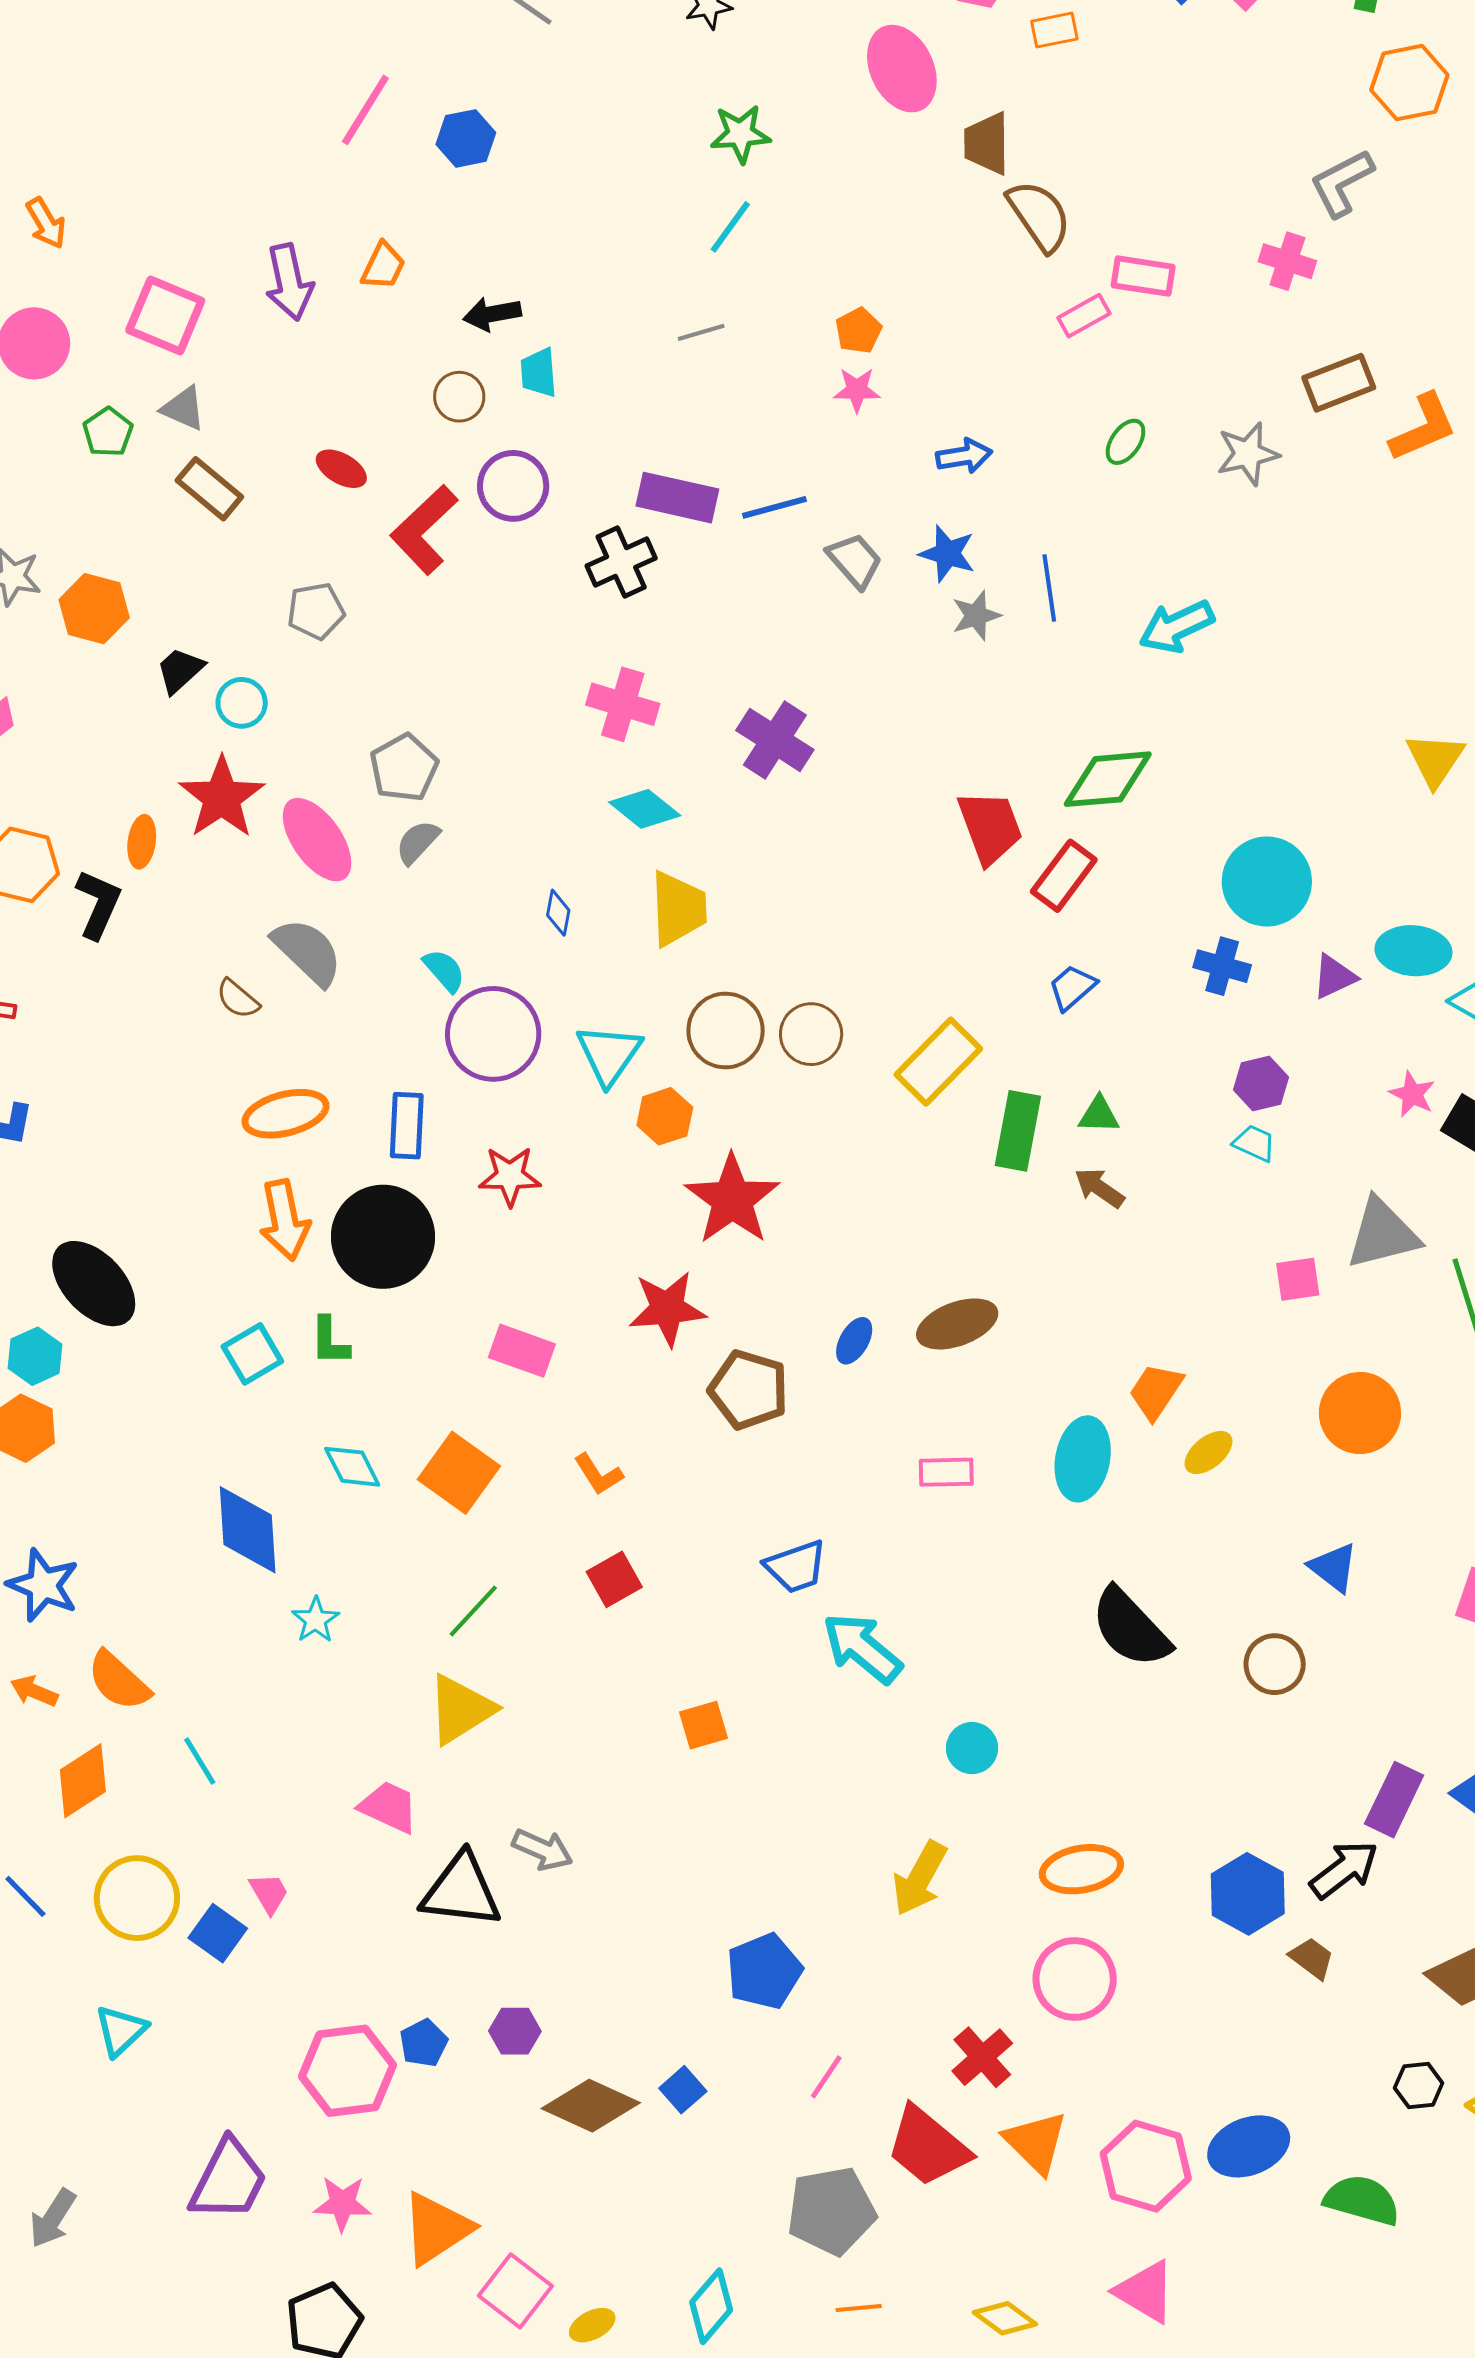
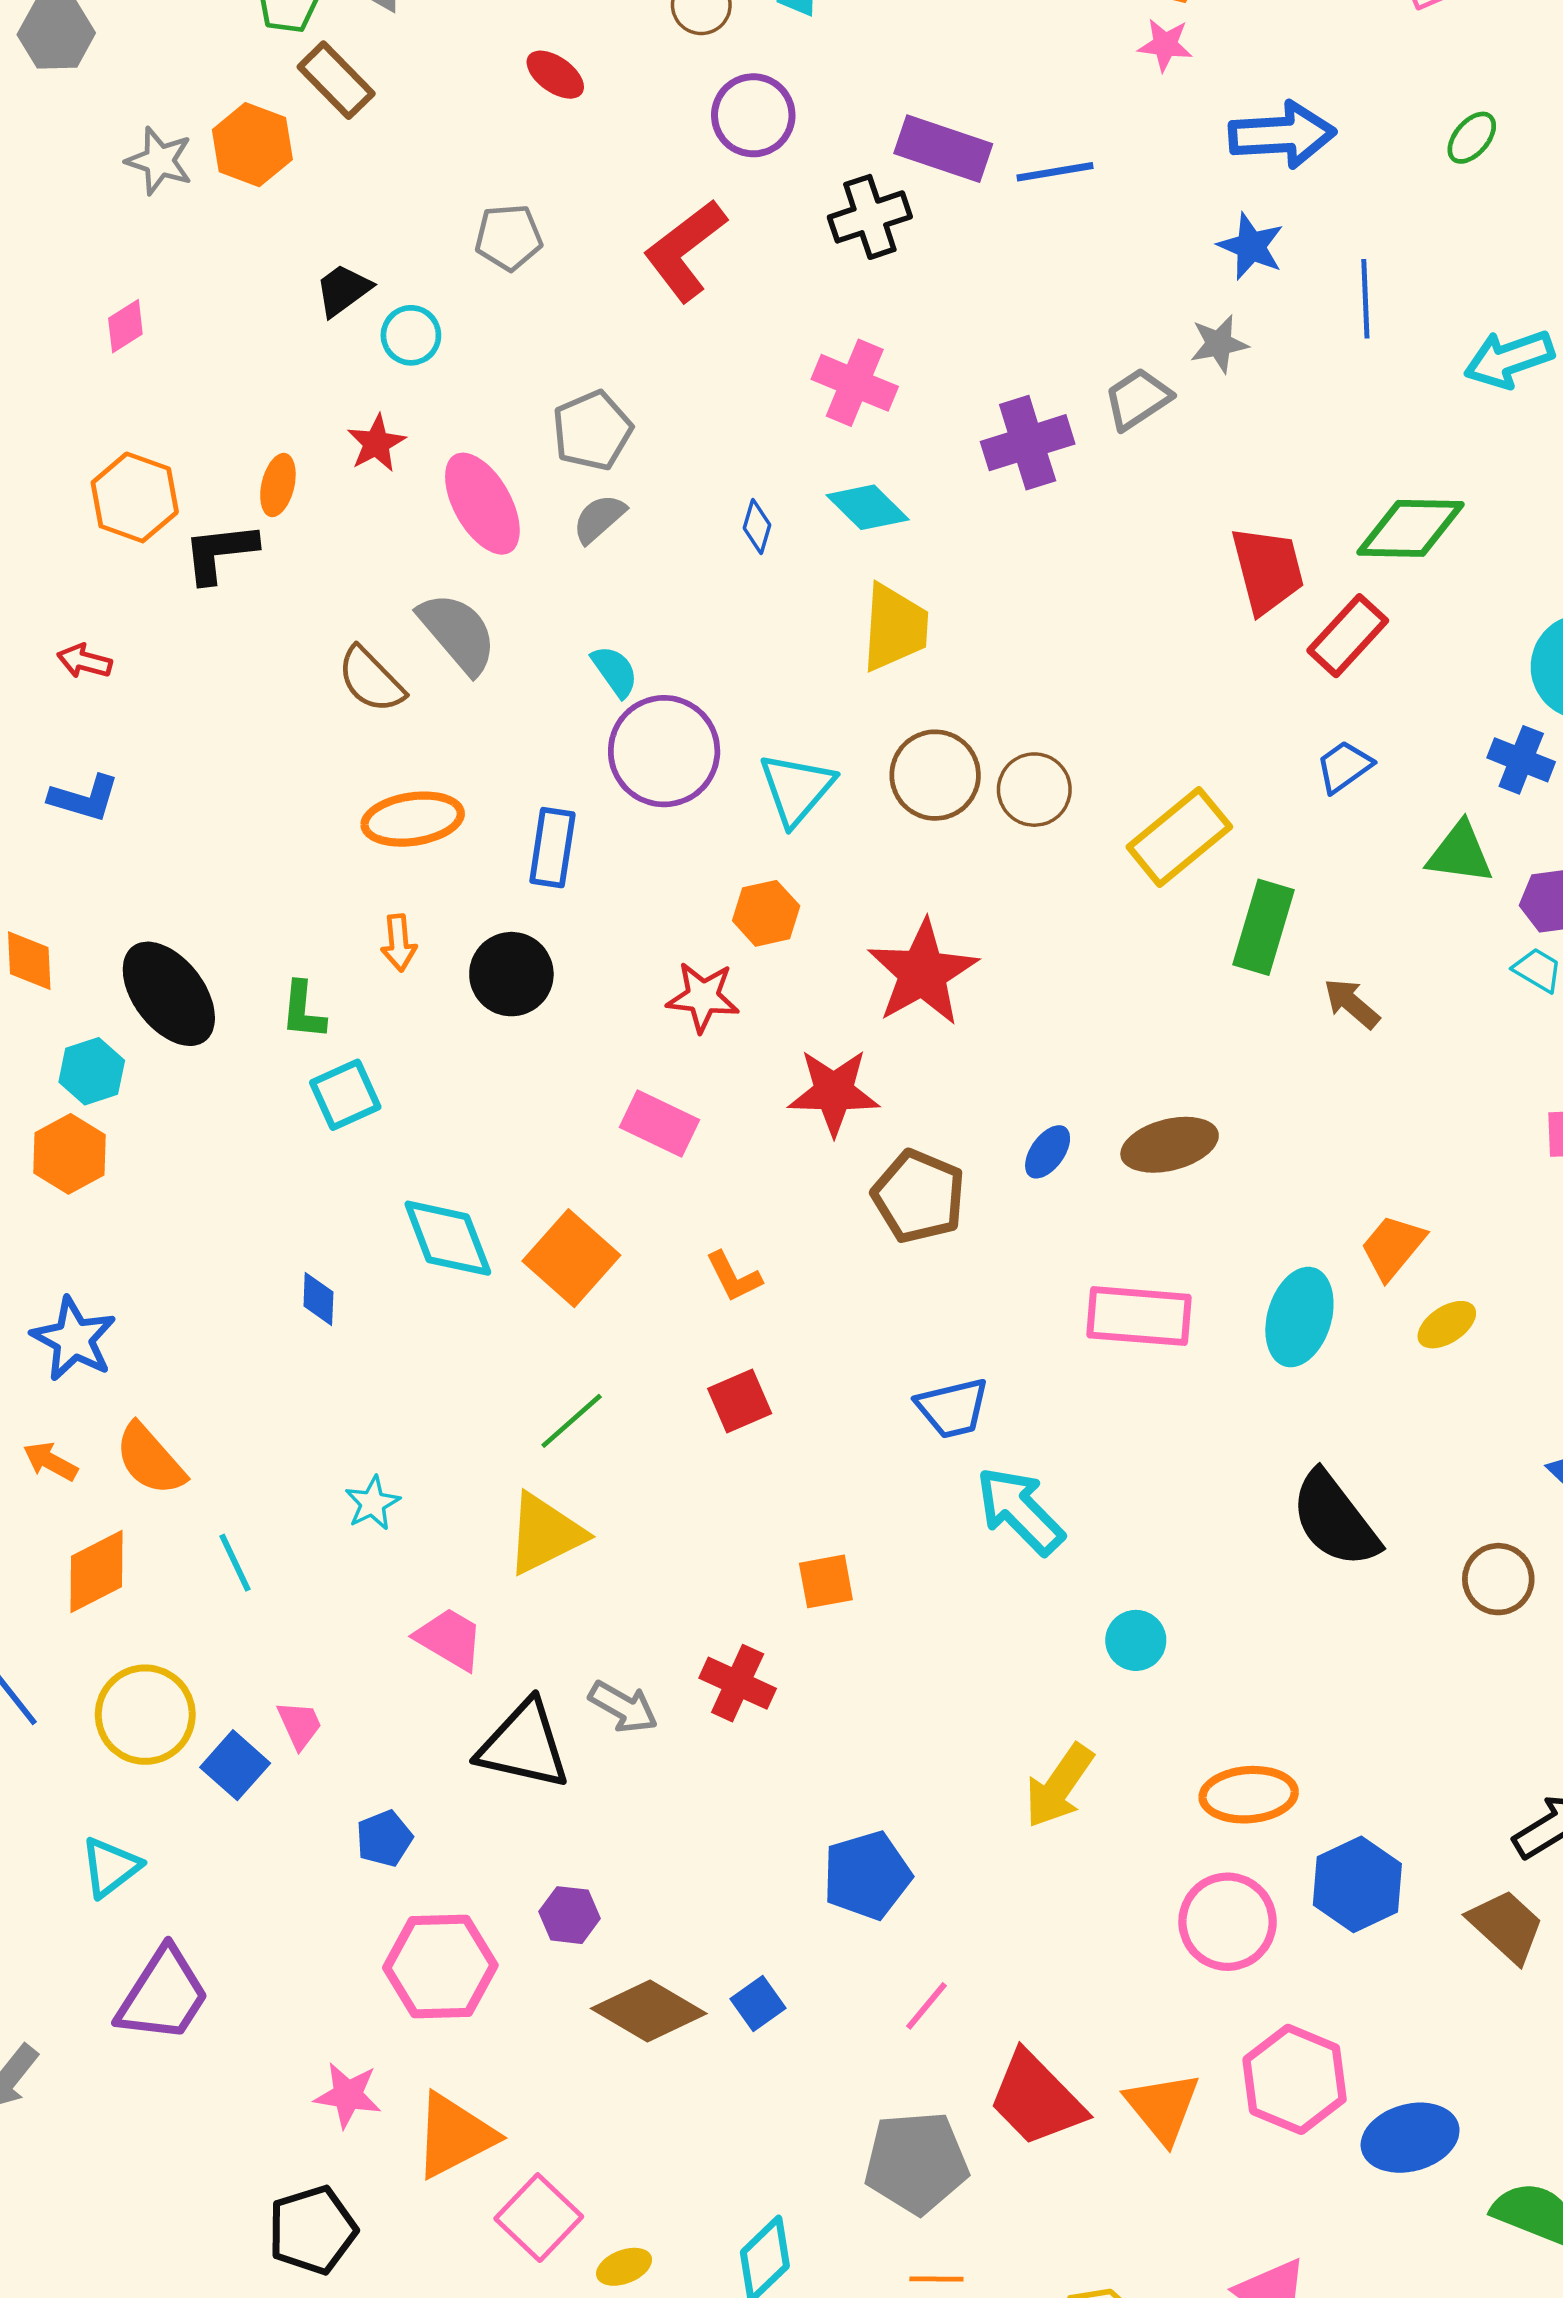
blue arrow: (964, 456) -> (1282, 135), size x1.6
brown rectangle: (209, 489) -> (336, 80), moved
red L-shape: (424, 530) -> (685, 250), moved
gray trapezoid: (855, 560) -> (1138, 399), moved, turned -88
orange hexagon: (94, 609) -> (252, 145), moved
gray star: (976, 616) -> (1219, 344), moved
purple cross: (775, 740) -> (1028, 443), turned 34
red star: (222, 798) -> (376, 443), size x0.6
black L-shape: (98, 904) -> (220, 552), turned -126
blue diamond: (558, 913) -> (757, 527), moved
brown semicircle: (238, 999) -> (371, 680), size x1.4
green triangle: (1099, 1115) -> (1460, 853), moved, size x1.4
orange hexagon: (665, 1116) -> (766, 913), moved
red star: (510, 1176) -> (703, 997), moved
orange arrow: (284, 1220) -> (399, 943), size x0.6
black circle: (383, 1237) -> (511, 974), size x0.7
green L-shape: (330, 1341) -> (303, 1010), moved
cyan diamond: (352, 1467) -> (448, 1238), size x1.4
pink rectangle: (946, 1472) -> (1139, 1316), size x1.6
blue diamond: (248, 1530) -> (318, 1299), size x0.5
cyan star: (316, 1620) -> (372, 1503), moved
blue hexagon: (1248, 1894) -> (1357, 1884), moved
brown trapezoid: (1312, 1958) -> (1506, 1926), size x1.5
blue pentagon: (424, 2043) -> (384, 1838), moved
red cross: (982, 2057) -> (738, 1683), moved, turned -30
pink hexagon: (347, 2071) -> (440, 1967), moved
pink hexagon: (1146, 2166) -> (1295, 2079), moved
purple trapezoid: (228, 2180) -> (163, 1995), moved

